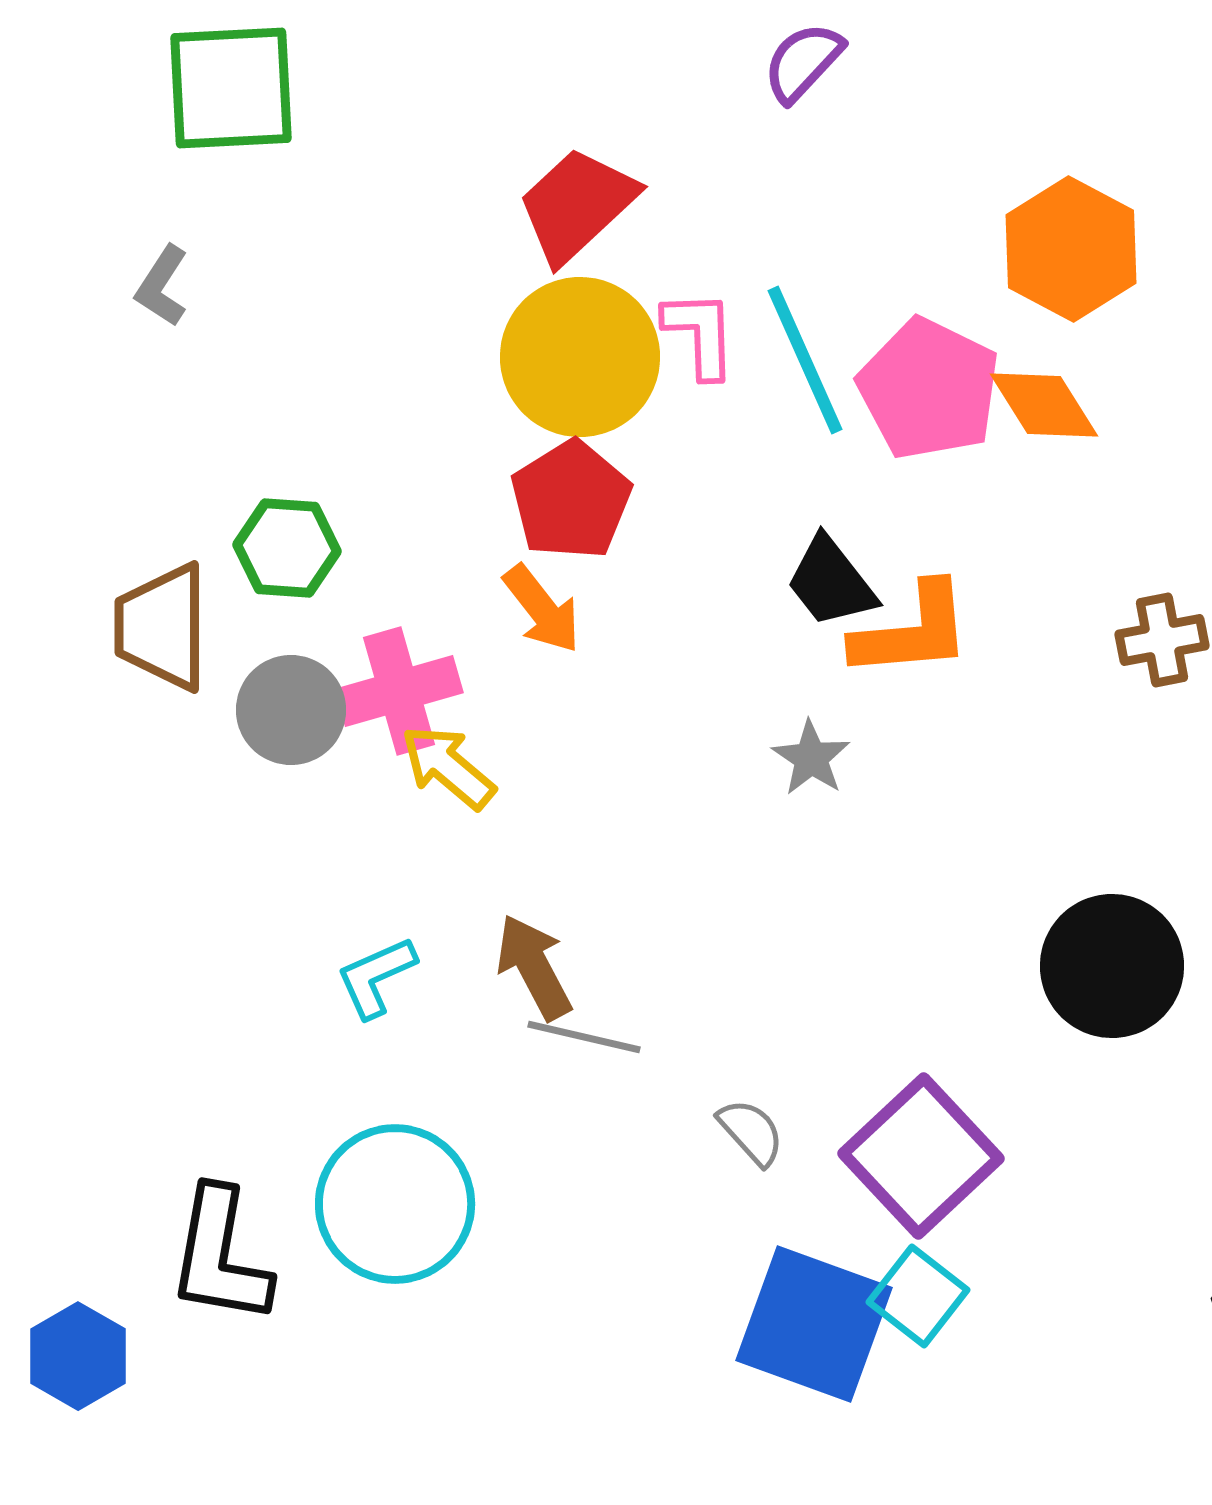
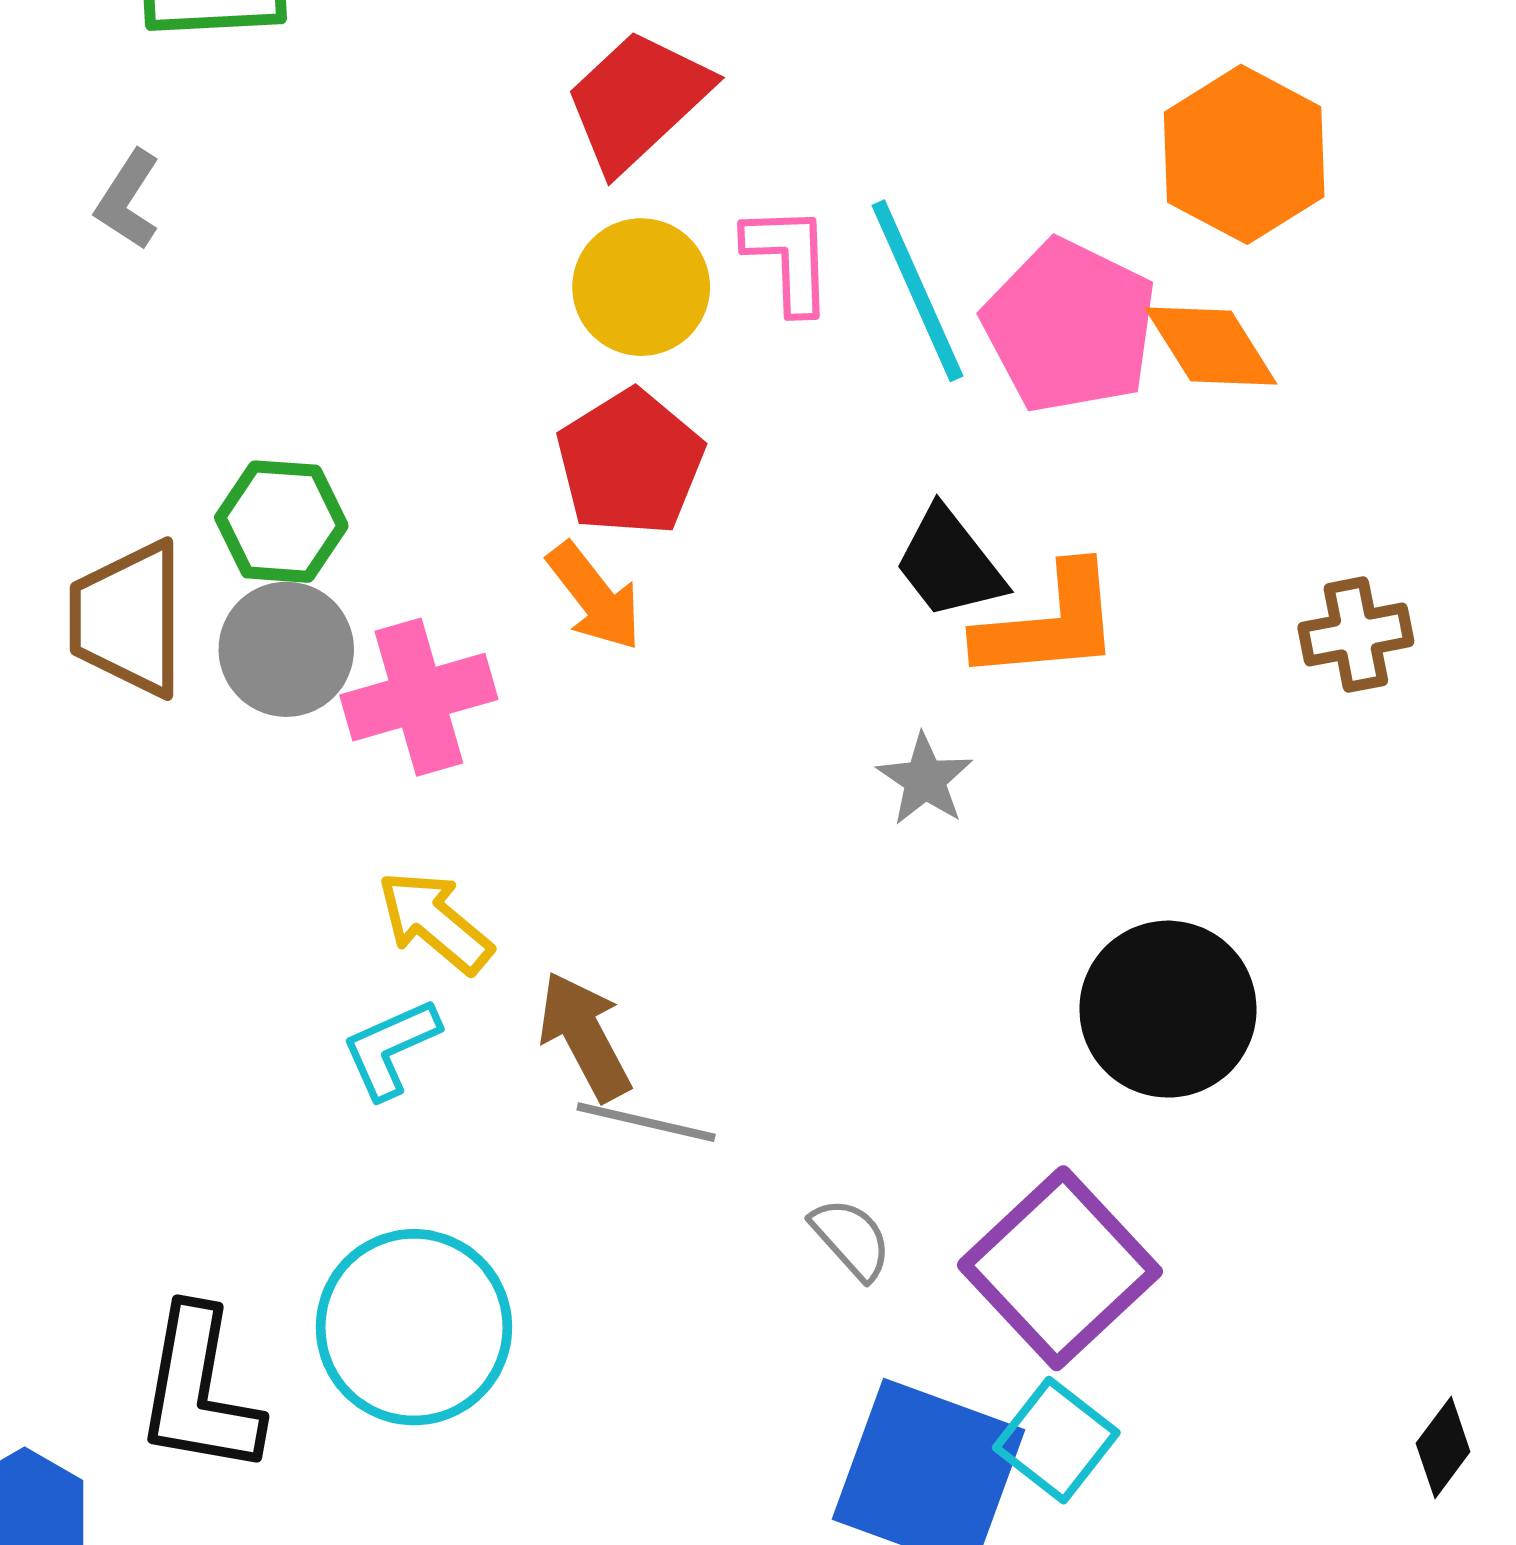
yellow circle: (580, 357) -> (641, 287), size x0.7
gray circle: (291, 710) -> (286, 649), moved
yellow arrow: (448, 767) -> (435, 922), moved
black circle: (1112, 966) -> (1168, 1009), moved

